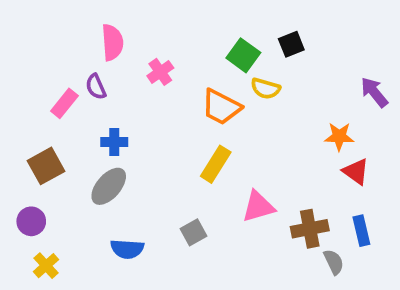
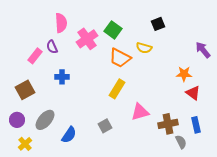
green square: (243, 55) -> (113, 30), moved
pink cross: (160, 72) -> (87, 39), size x1.5
gray ellipse: (109, 186) -> (45, 120), moved
blue semicircle: (127, 249) -> (69, 135), turned -60

